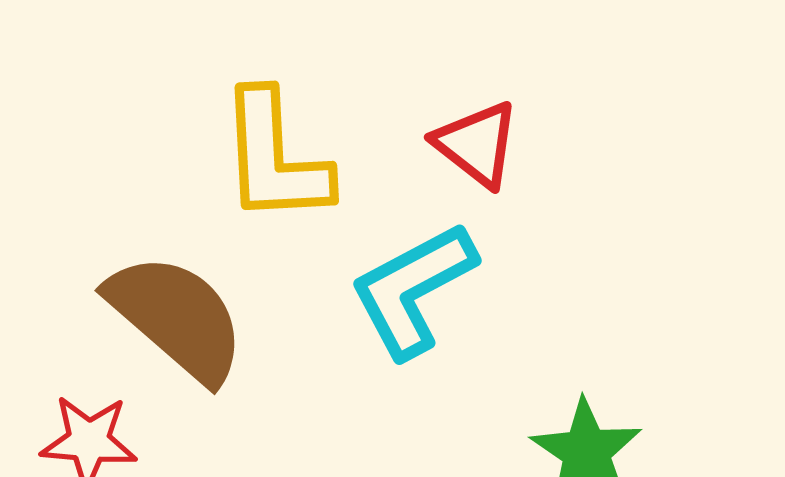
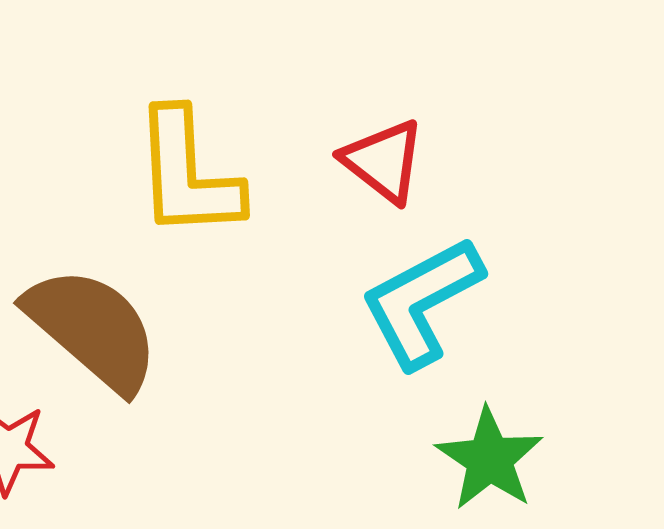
cyan L-shape: (413, 290) -> (421, 302), moved

